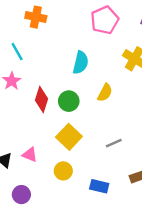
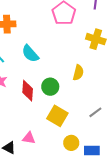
cyan semicircle: (81, 63) -> (30, 54), moved, turned 138
yellow circle: (63, 171) -> (71, 143), moved

